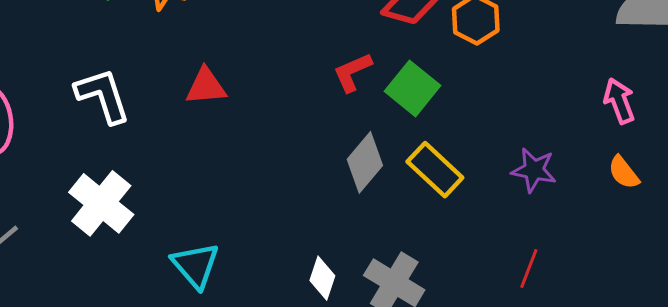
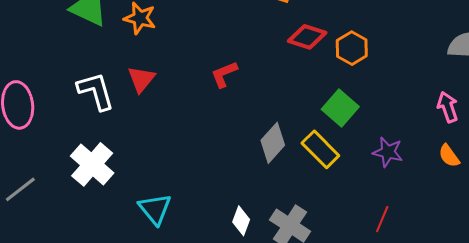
red L-shape: (352, 72) -> (224, 74), moved
red triangle: (206, 86) -> (141, 79), moved, turned -48
green square: (412, 88) -> (340, 108), moved

